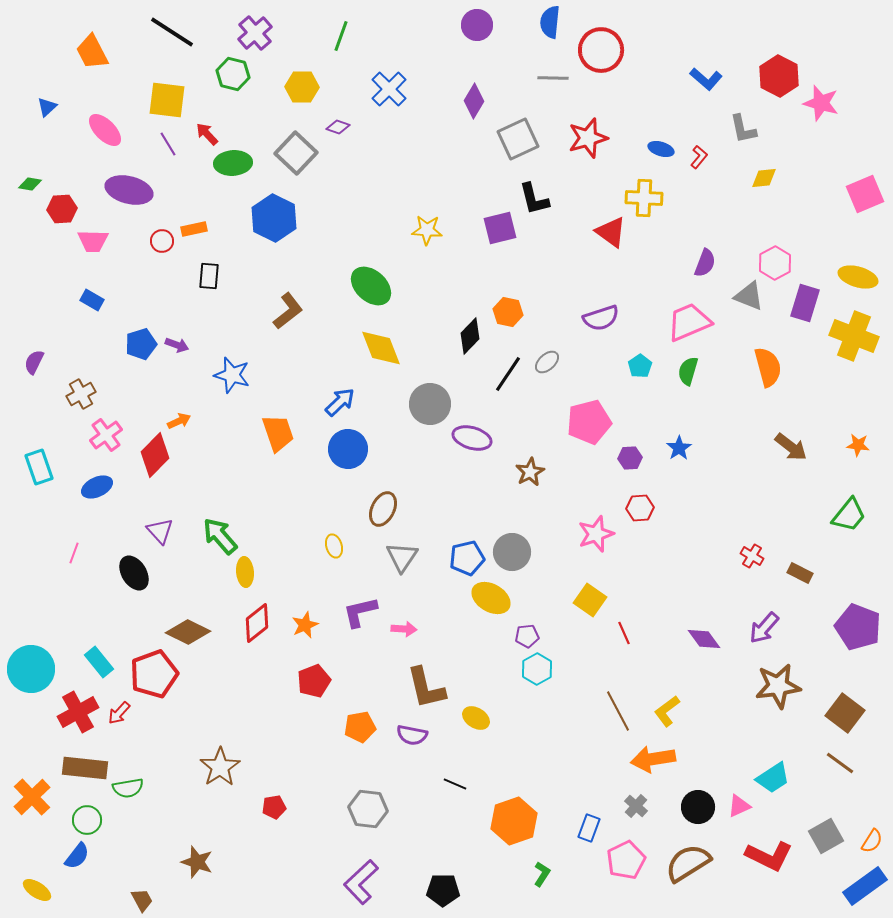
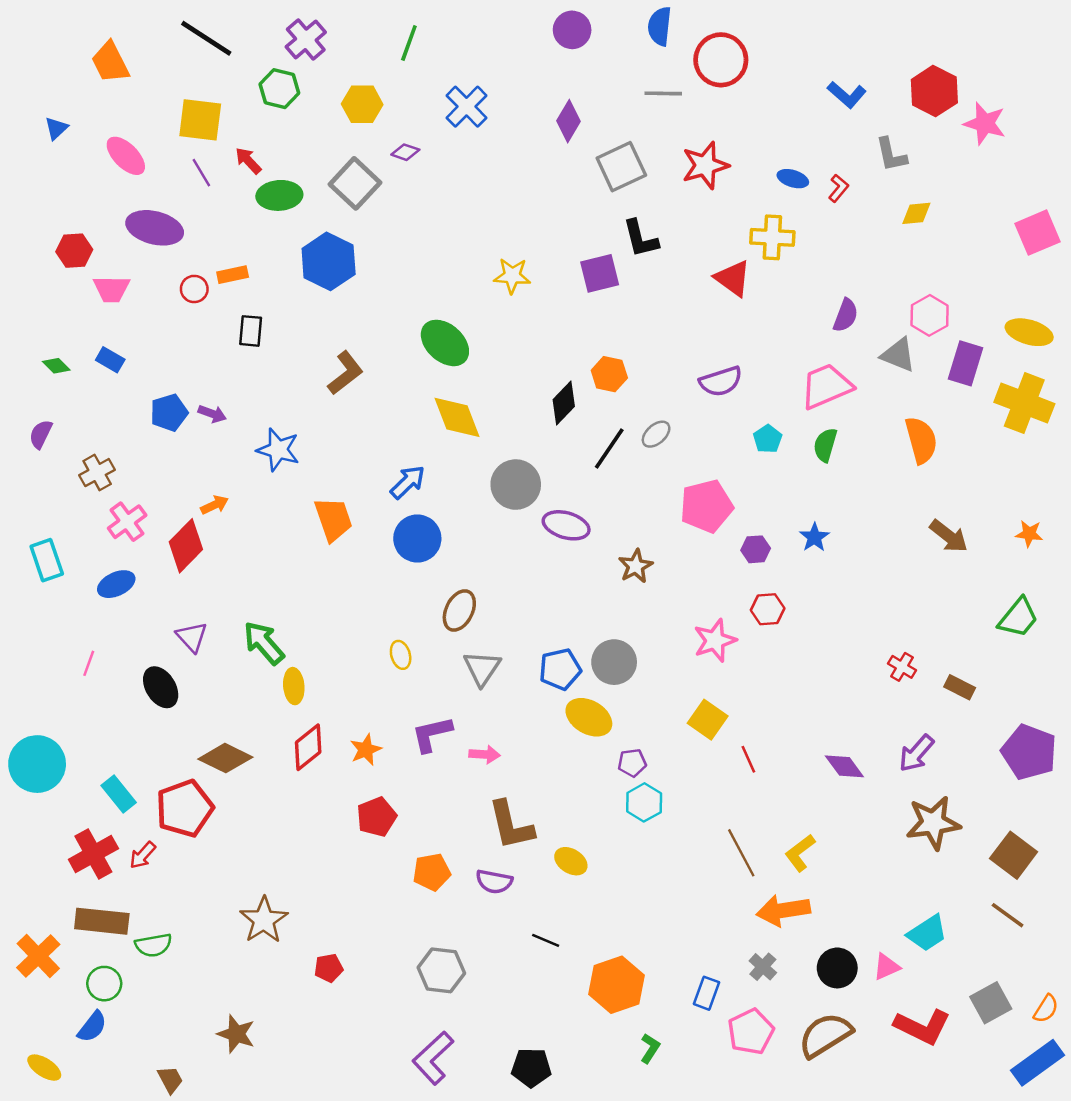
green diamond: (30, 184) -> (56, 366), moved, turned 35
cyan circle: (31, 669) -> (37, 764), moved

